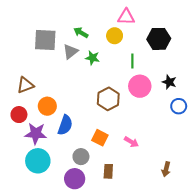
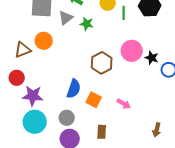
green line: (132, 61) -> (124, 13), moved
black star: (169, 82) -> (152, 58), moved
orange circle: (47, 106) -> (44, 41), moved
blue semicircle: (65, 125) -> (74, 89), moved
gray circle: (81, 157) -> (67, 118), moved

